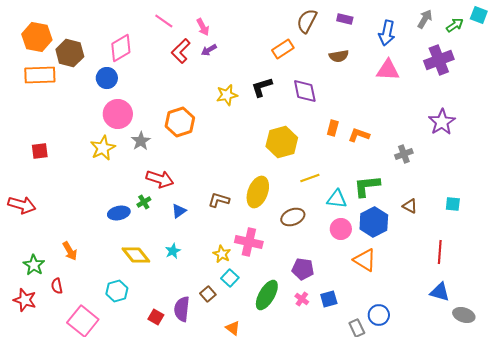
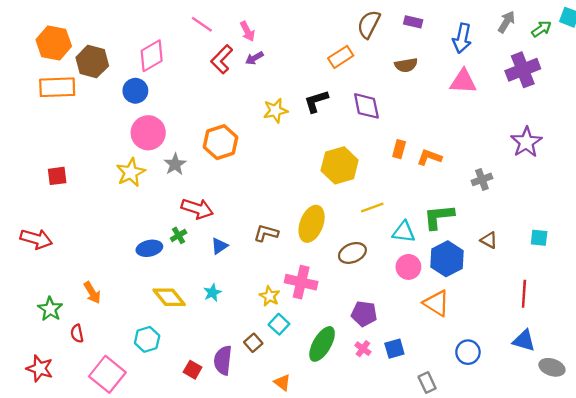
red star: (25, 300) -> (40, 368), moved
blue circle: (379, 315) -> (468, 352), moved

